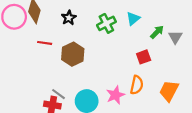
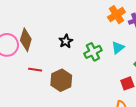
black star: (69, 18) -> (66, 41), moved

